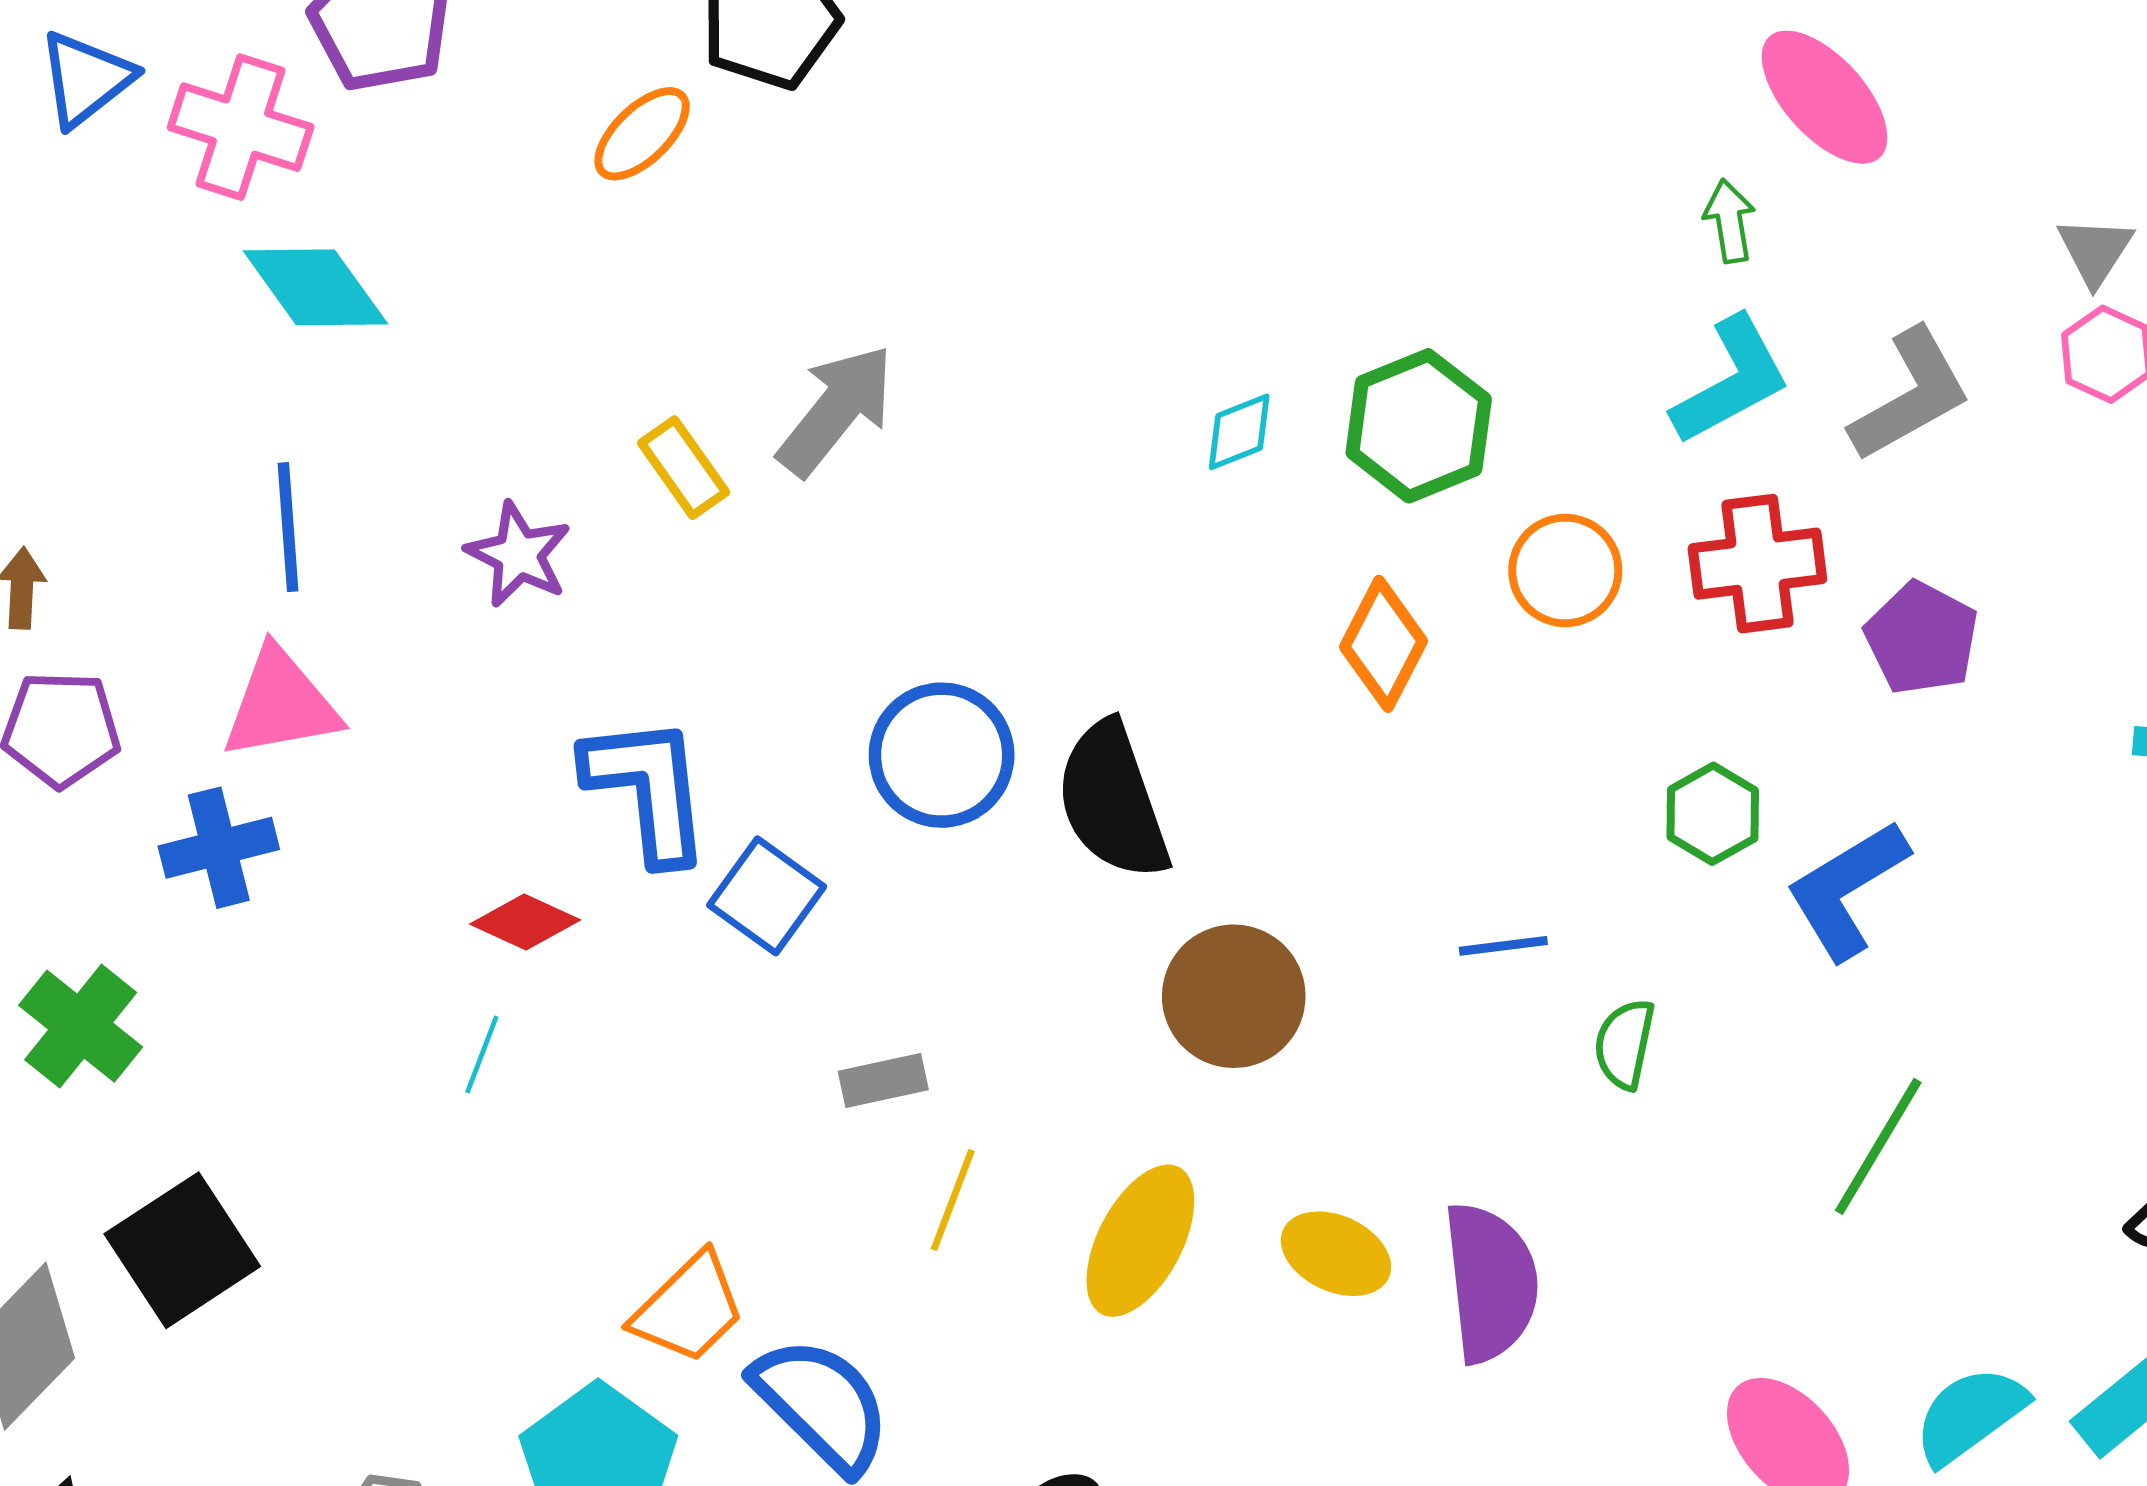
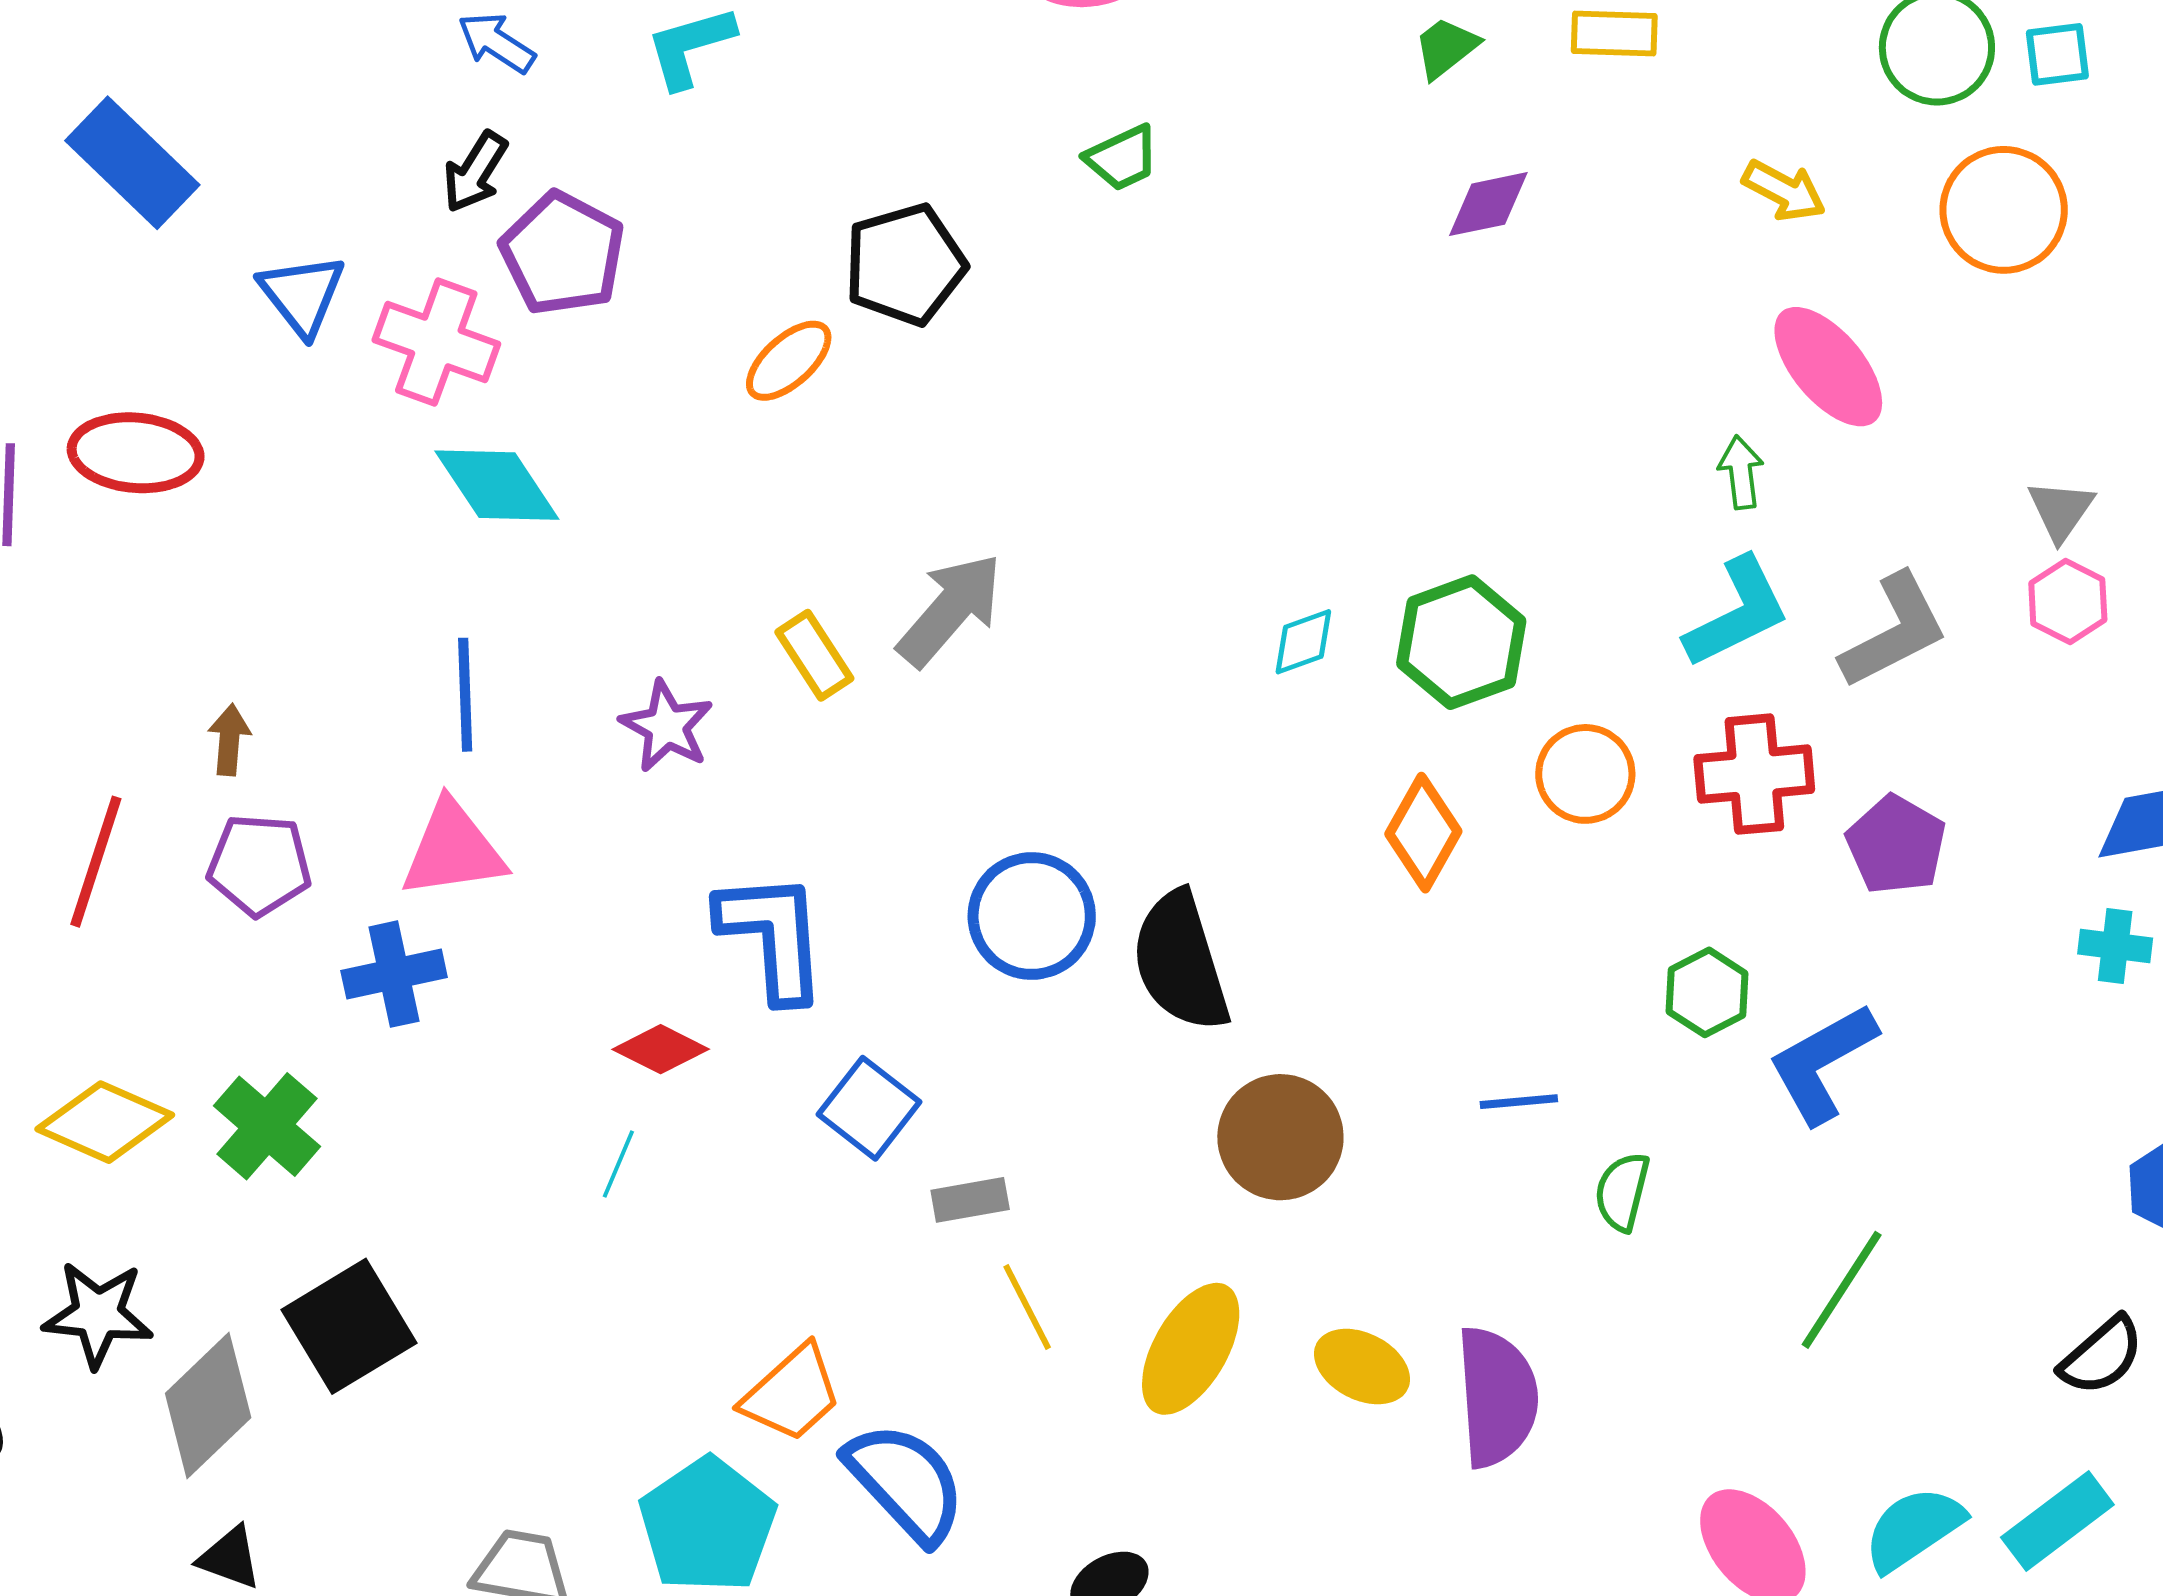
blue triangle: (86, 79) -> (302, 295), turned -32
blue square: (767, 896) -> (869, 1108), moved
yellow line: (953, 1200) -> (1027, 1307), turned -50

